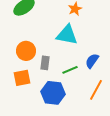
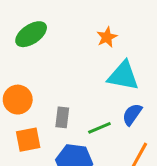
cyan triangle: (67, 35) -> (123, 76), moved
orange circle: (26, 51) -> (18, 100), moved

